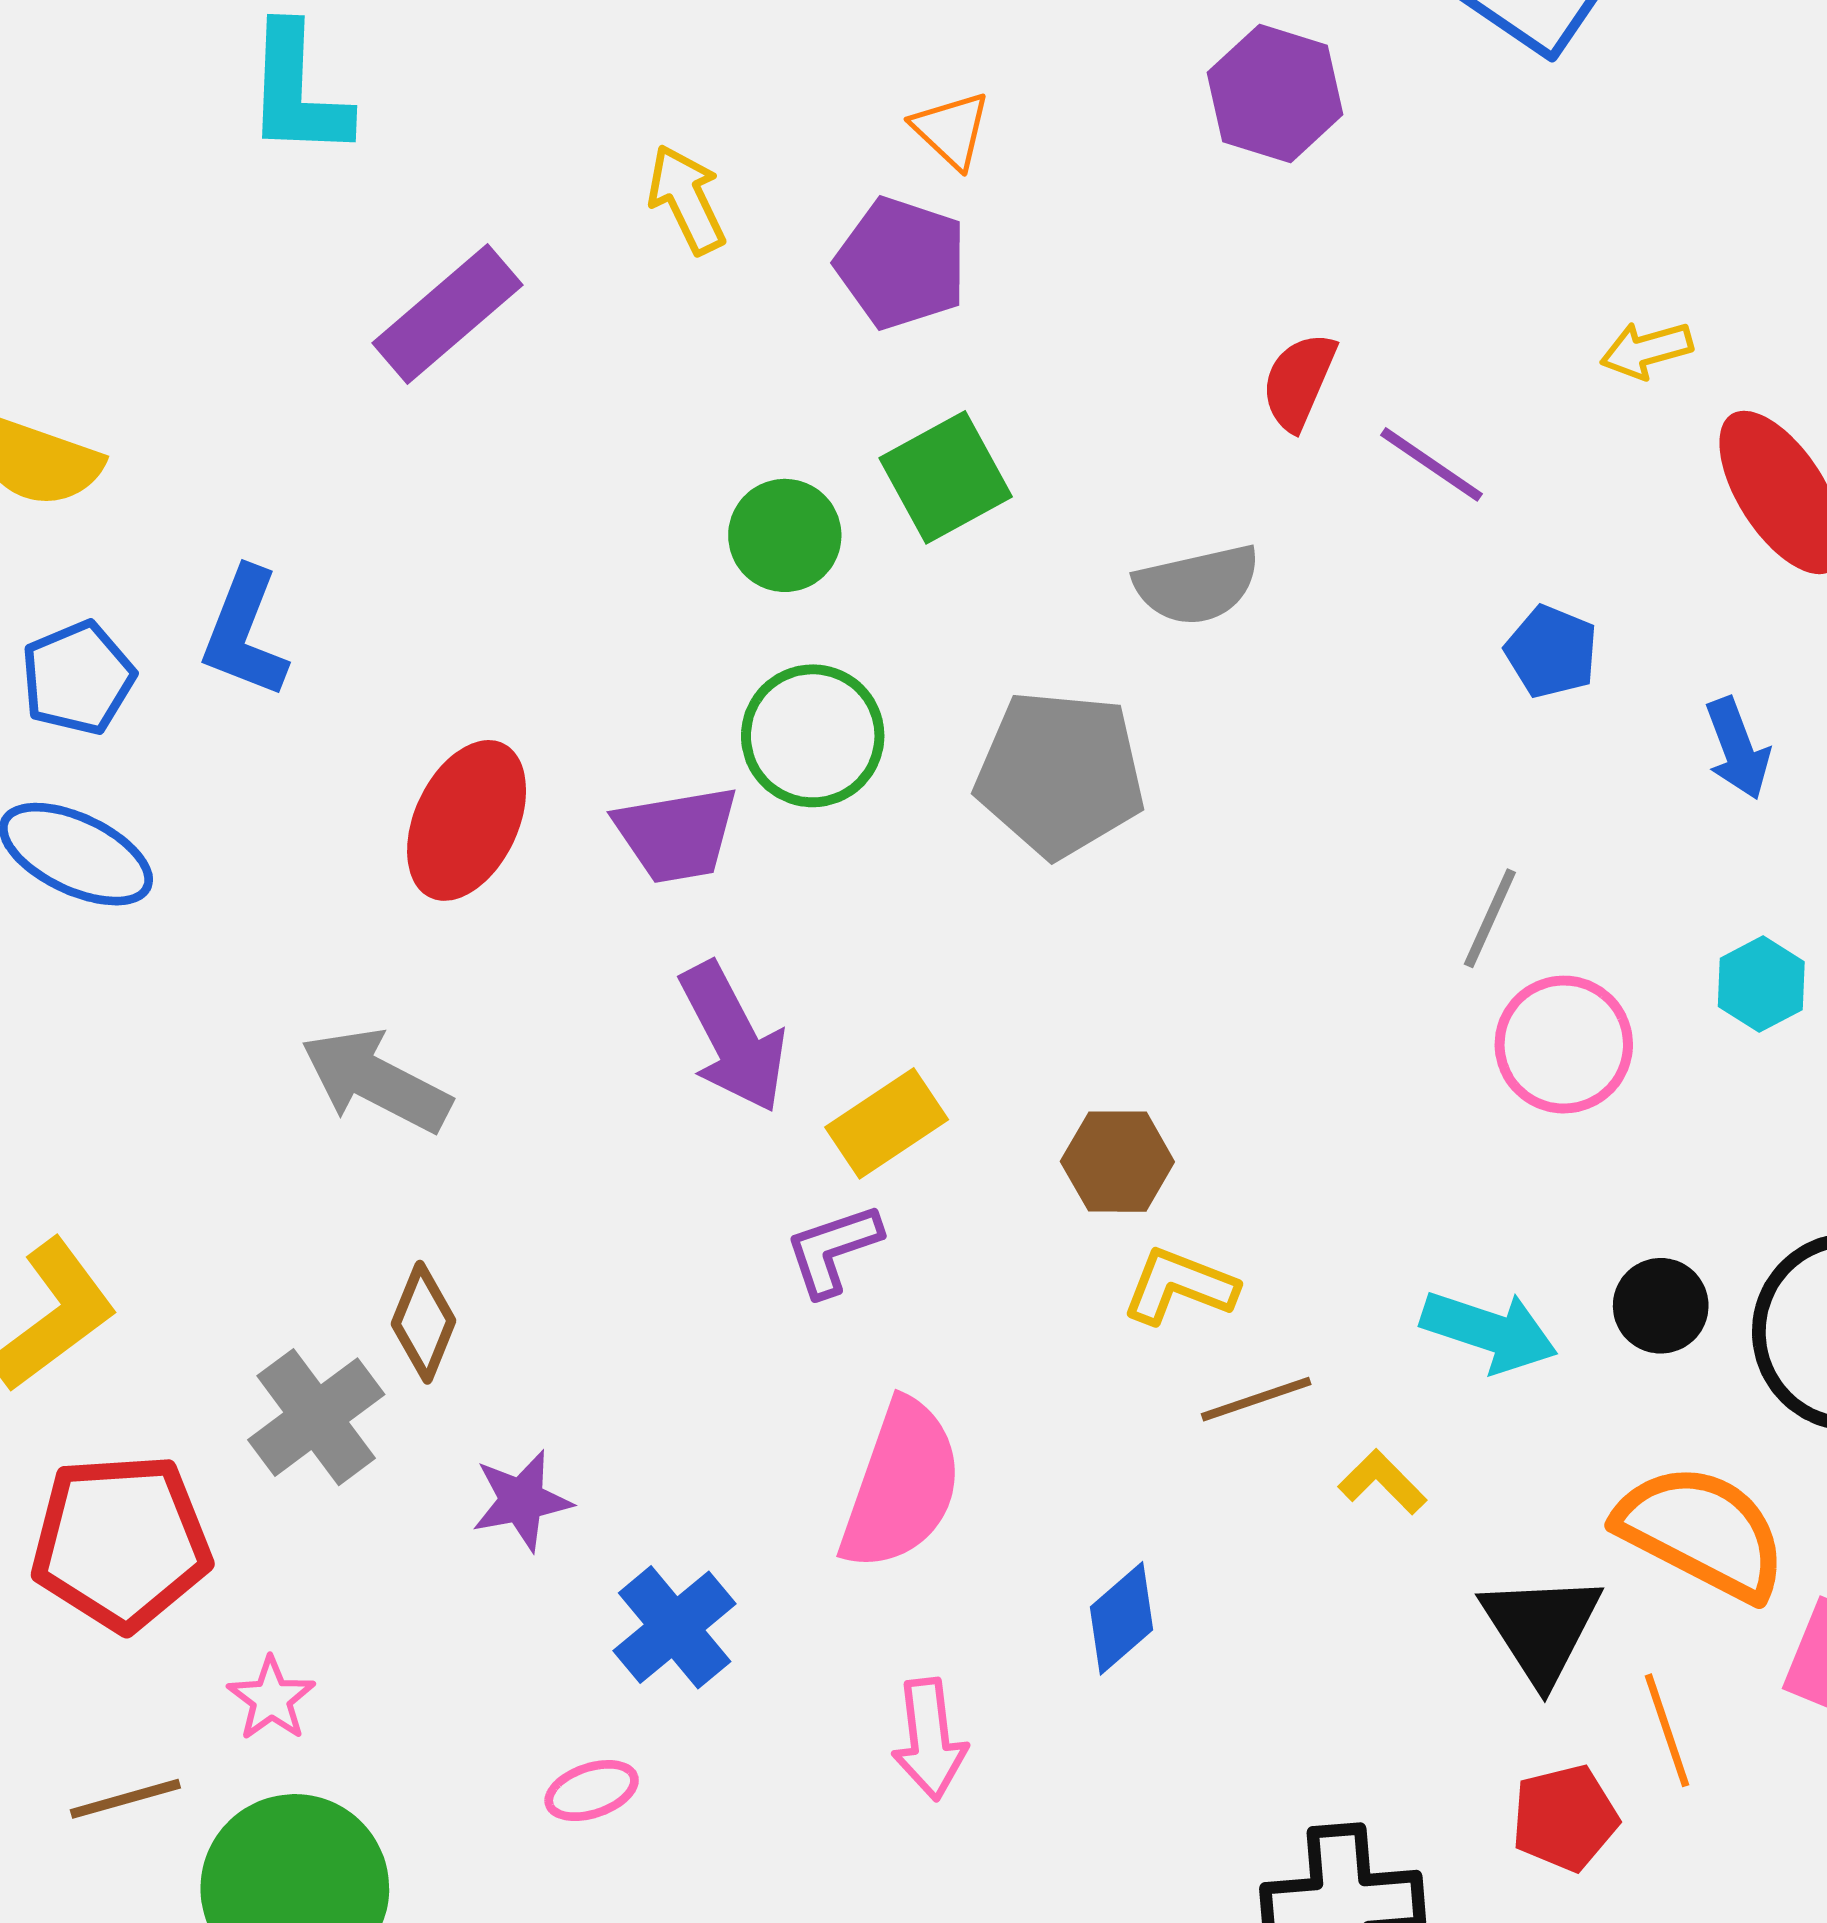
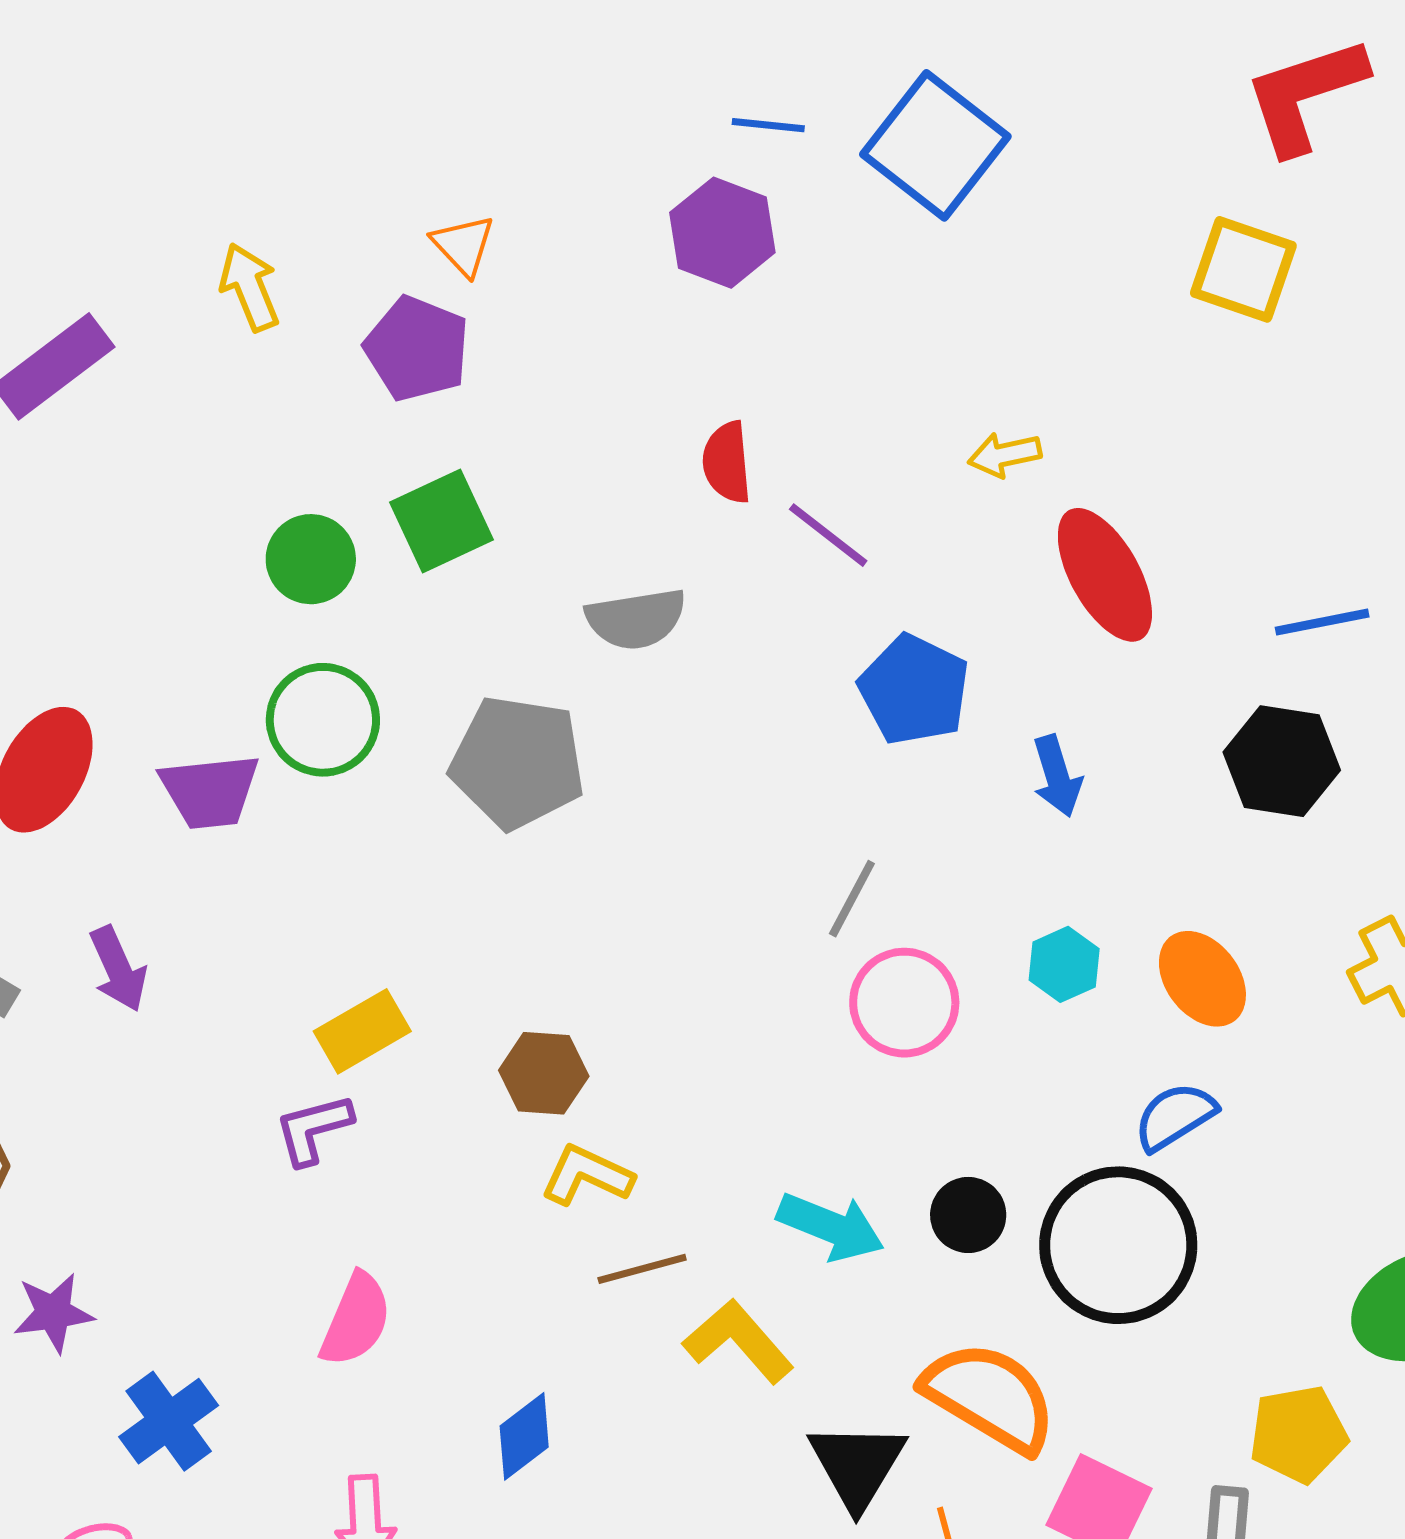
red semicircle: (1299, 381) -> (727, 462), turned -32
blue pentagon: (1551, 652) -> (914, 690), size x1.5
purple arrow: (733, 1037) -> (118, 969), moved, size x0.7
yellow L-shape: (1382, 1482) -> (738, 1341), size x1.6
pink semicircle: (901, 1485) -> (356, 1320), size x0.7

